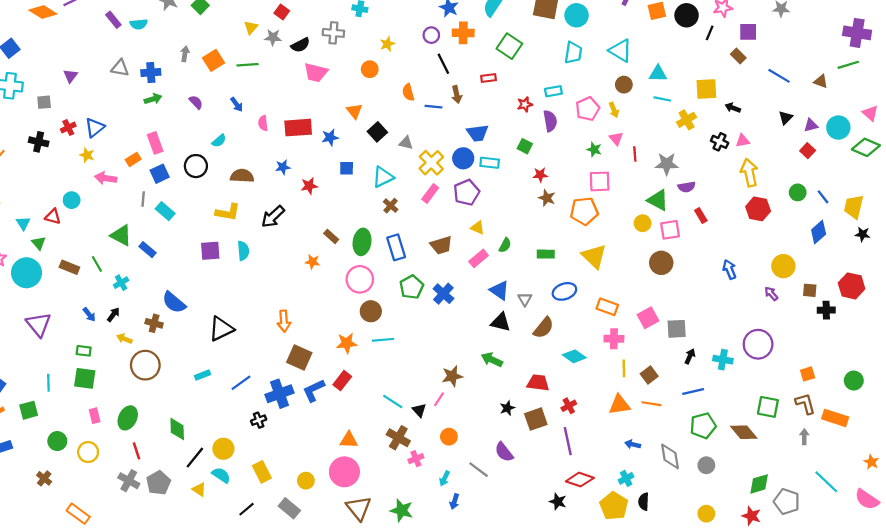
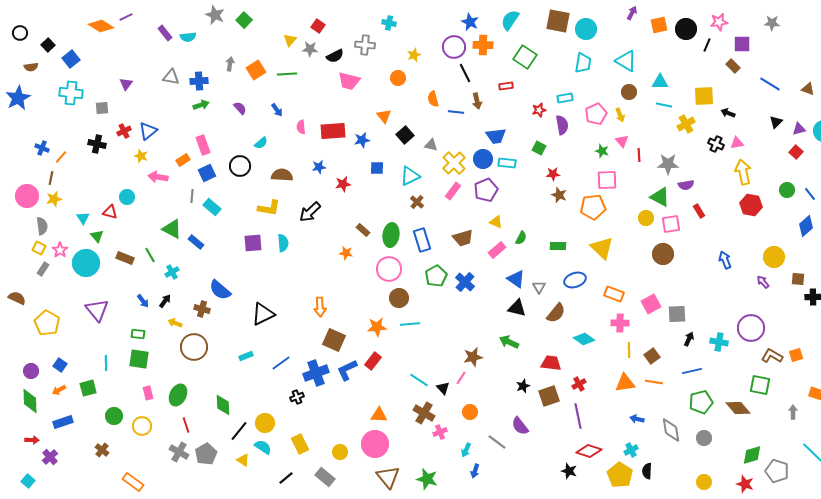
purple circle: (431, 35) -> (454, 47), size x1.5
brown L-shape: (805, 404) -> (772, 356), moved, turned -45

